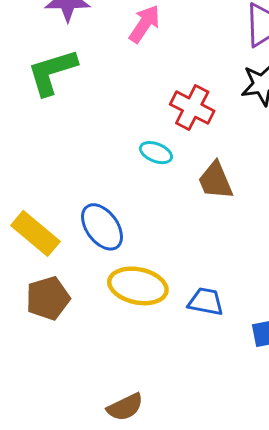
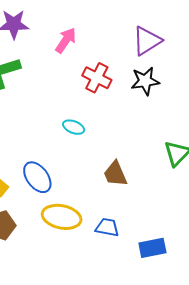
red cross: (192, 108) -> (97, 78), moved
brown trapezoid: (215, 181) -> (115, 174), moved

